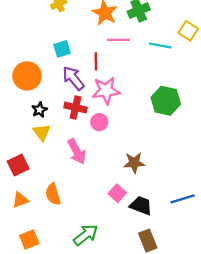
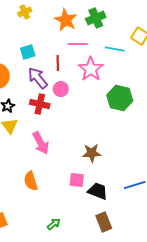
pink star: (106, 91) -> (91, 69), moved, turned -30
pink circle: (99, 122) -> (61, 89), moved
pink square: (117, 193) -> (77, 180), turned -35
orange semicircle: (53, 194) -> (31, 181), moved
green arrow: (86, 235) -> (54, 224), moved, size x0.6

